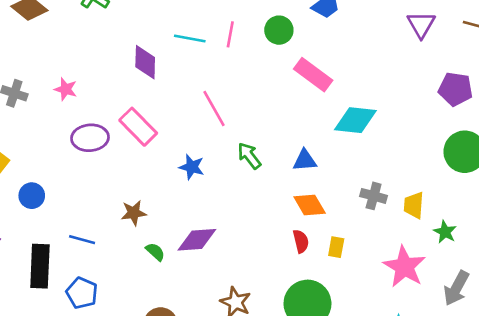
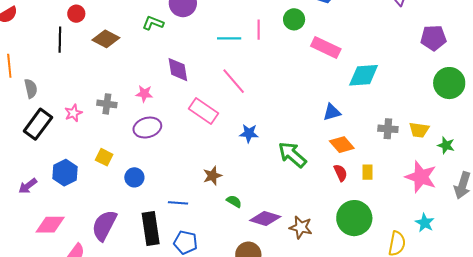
purple diamond: (145, 62) -> (178, 70), moved
pink line: (214, 108) -> (234, 81), moved
purple ellipse: (90, 138) -> (147, 128), moved
green arrow: (249, 156) -> (292, 155), moved, size x1.4
yellow trapezoid: (414, 205) -> (419, 130), turned -75
purple diamond: (197, 240) -> (265, 218), moved, turned 32

